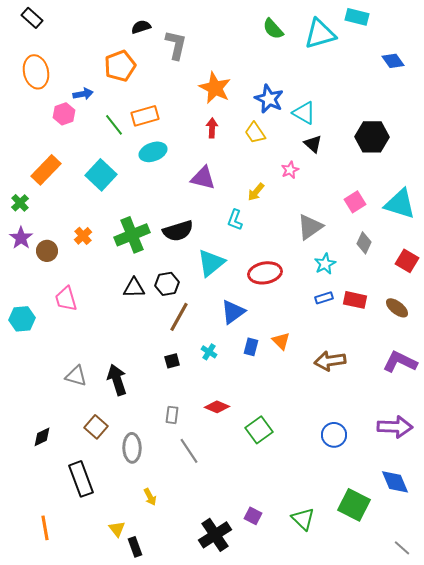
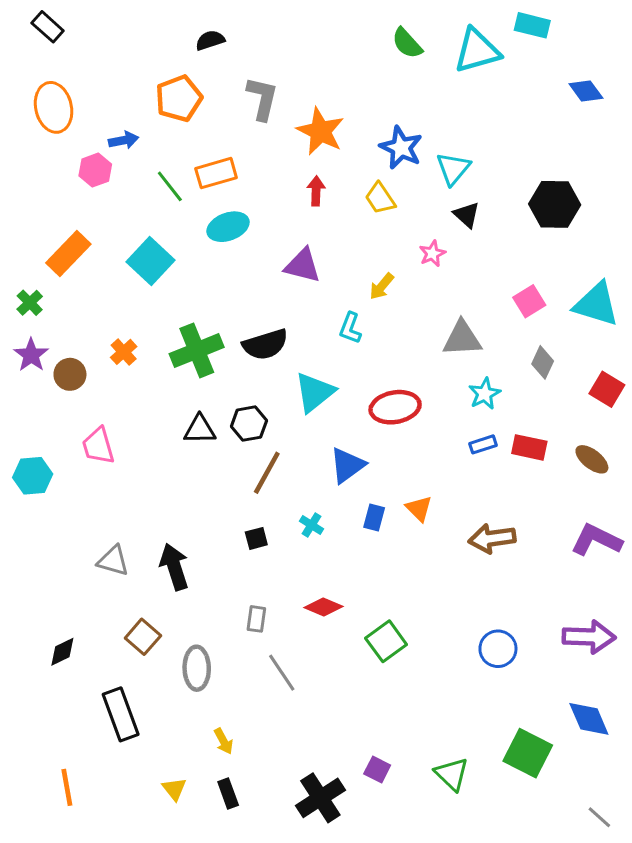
gray L-shape: (176, 45) -> (262, 98), moved
cyan triangle: (304, 113) -> (453, 169), turned 40
gray triangle: (310, 227) -> (462, 339), turned 32
black rectangle: (135, 547) -> (228, 793), moved

